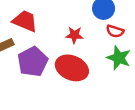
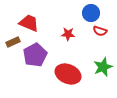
green star: (119, 58) -> (103, 67), moved, turned 30
red ellipse: (72, 68) -> (68, 74), moved

